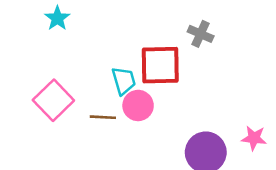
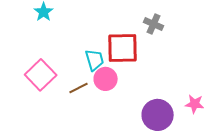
brown line: (103, 117) -> (79, 88), turned -30

